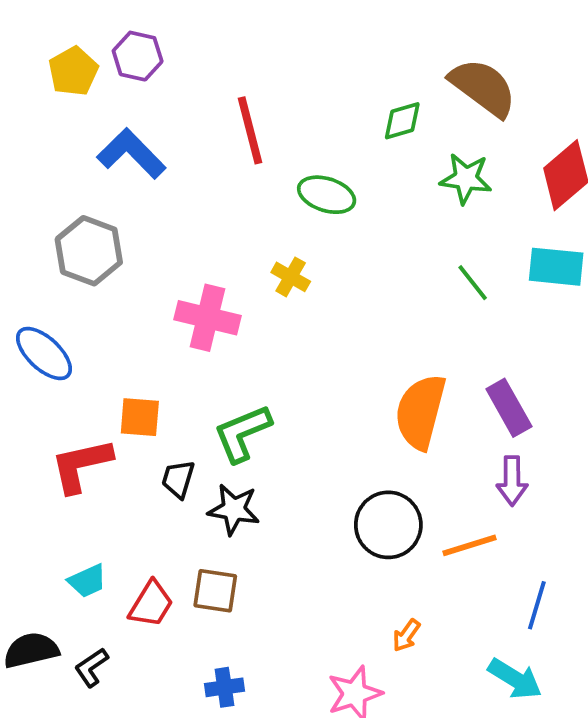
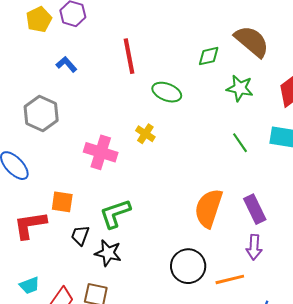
blue L-shape: (131, 154) -> (66, 64), size x0.6

